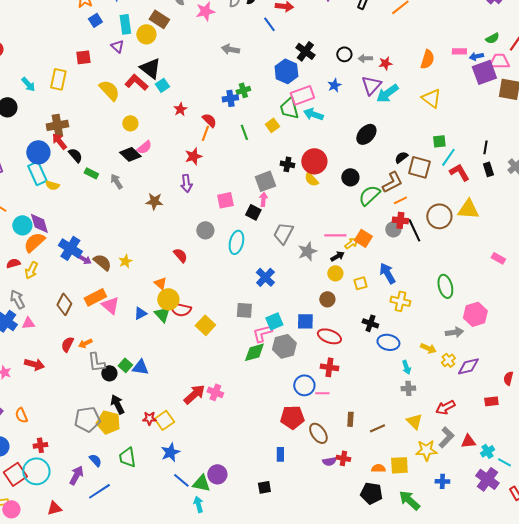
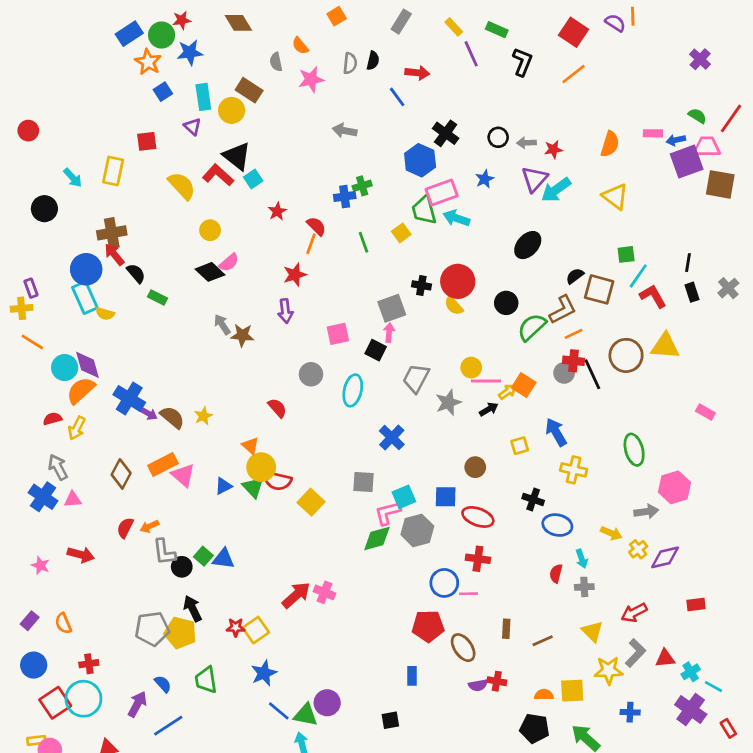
green semicircle: (492, 38) -> (697, 116), turned -120
gray arrow: (116, 181) -> (222, 324), moved
yellow circle: (335, 273) -> (471, 368), moved
red semicircle: (508, 378) -> (556, 574), moved

